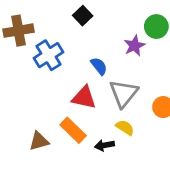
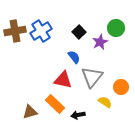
black square: (83, 16) -> (79, 32), moved
blue cross: (49, 55) -> (41, 31), moved
yellow semicircle: (125, 128) -> (105, 102), moved

